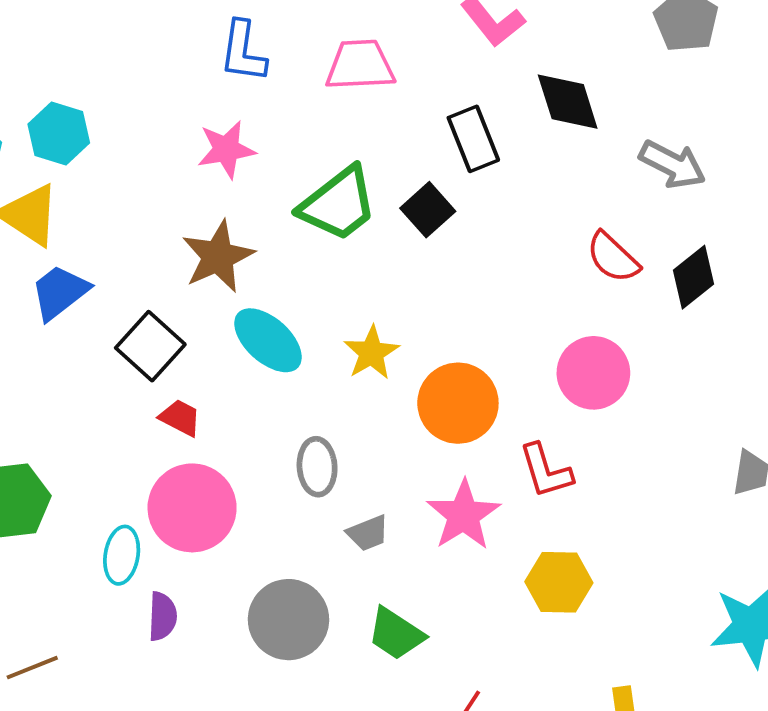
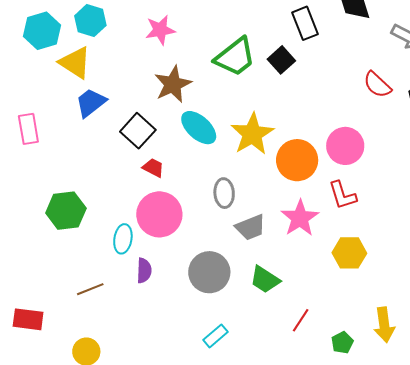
pink star: (226, 149) -> (160, 30), moved
yellow star: (371, 353) -> (252, 134), size x1.5
pink circle: (593, 373) -> (345, 146), moved
gray trapezoid: (368, 533) -> (250, 227), size x1.4
brown line: (32, 668) -> (90, 289), moved

